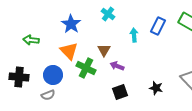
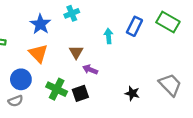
cyan cross: (108, 14) -> (72, 13), moved, turned 32
green cross: (86, 68) -> (57, 89), moved
black square: (120, 92) -> (80, 93), moved

